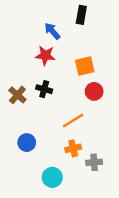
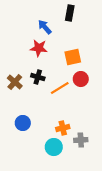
orange line: (73, 120) -> (60, 88), moved
cyan circle: (52, 177) -> (54, 147), moved

